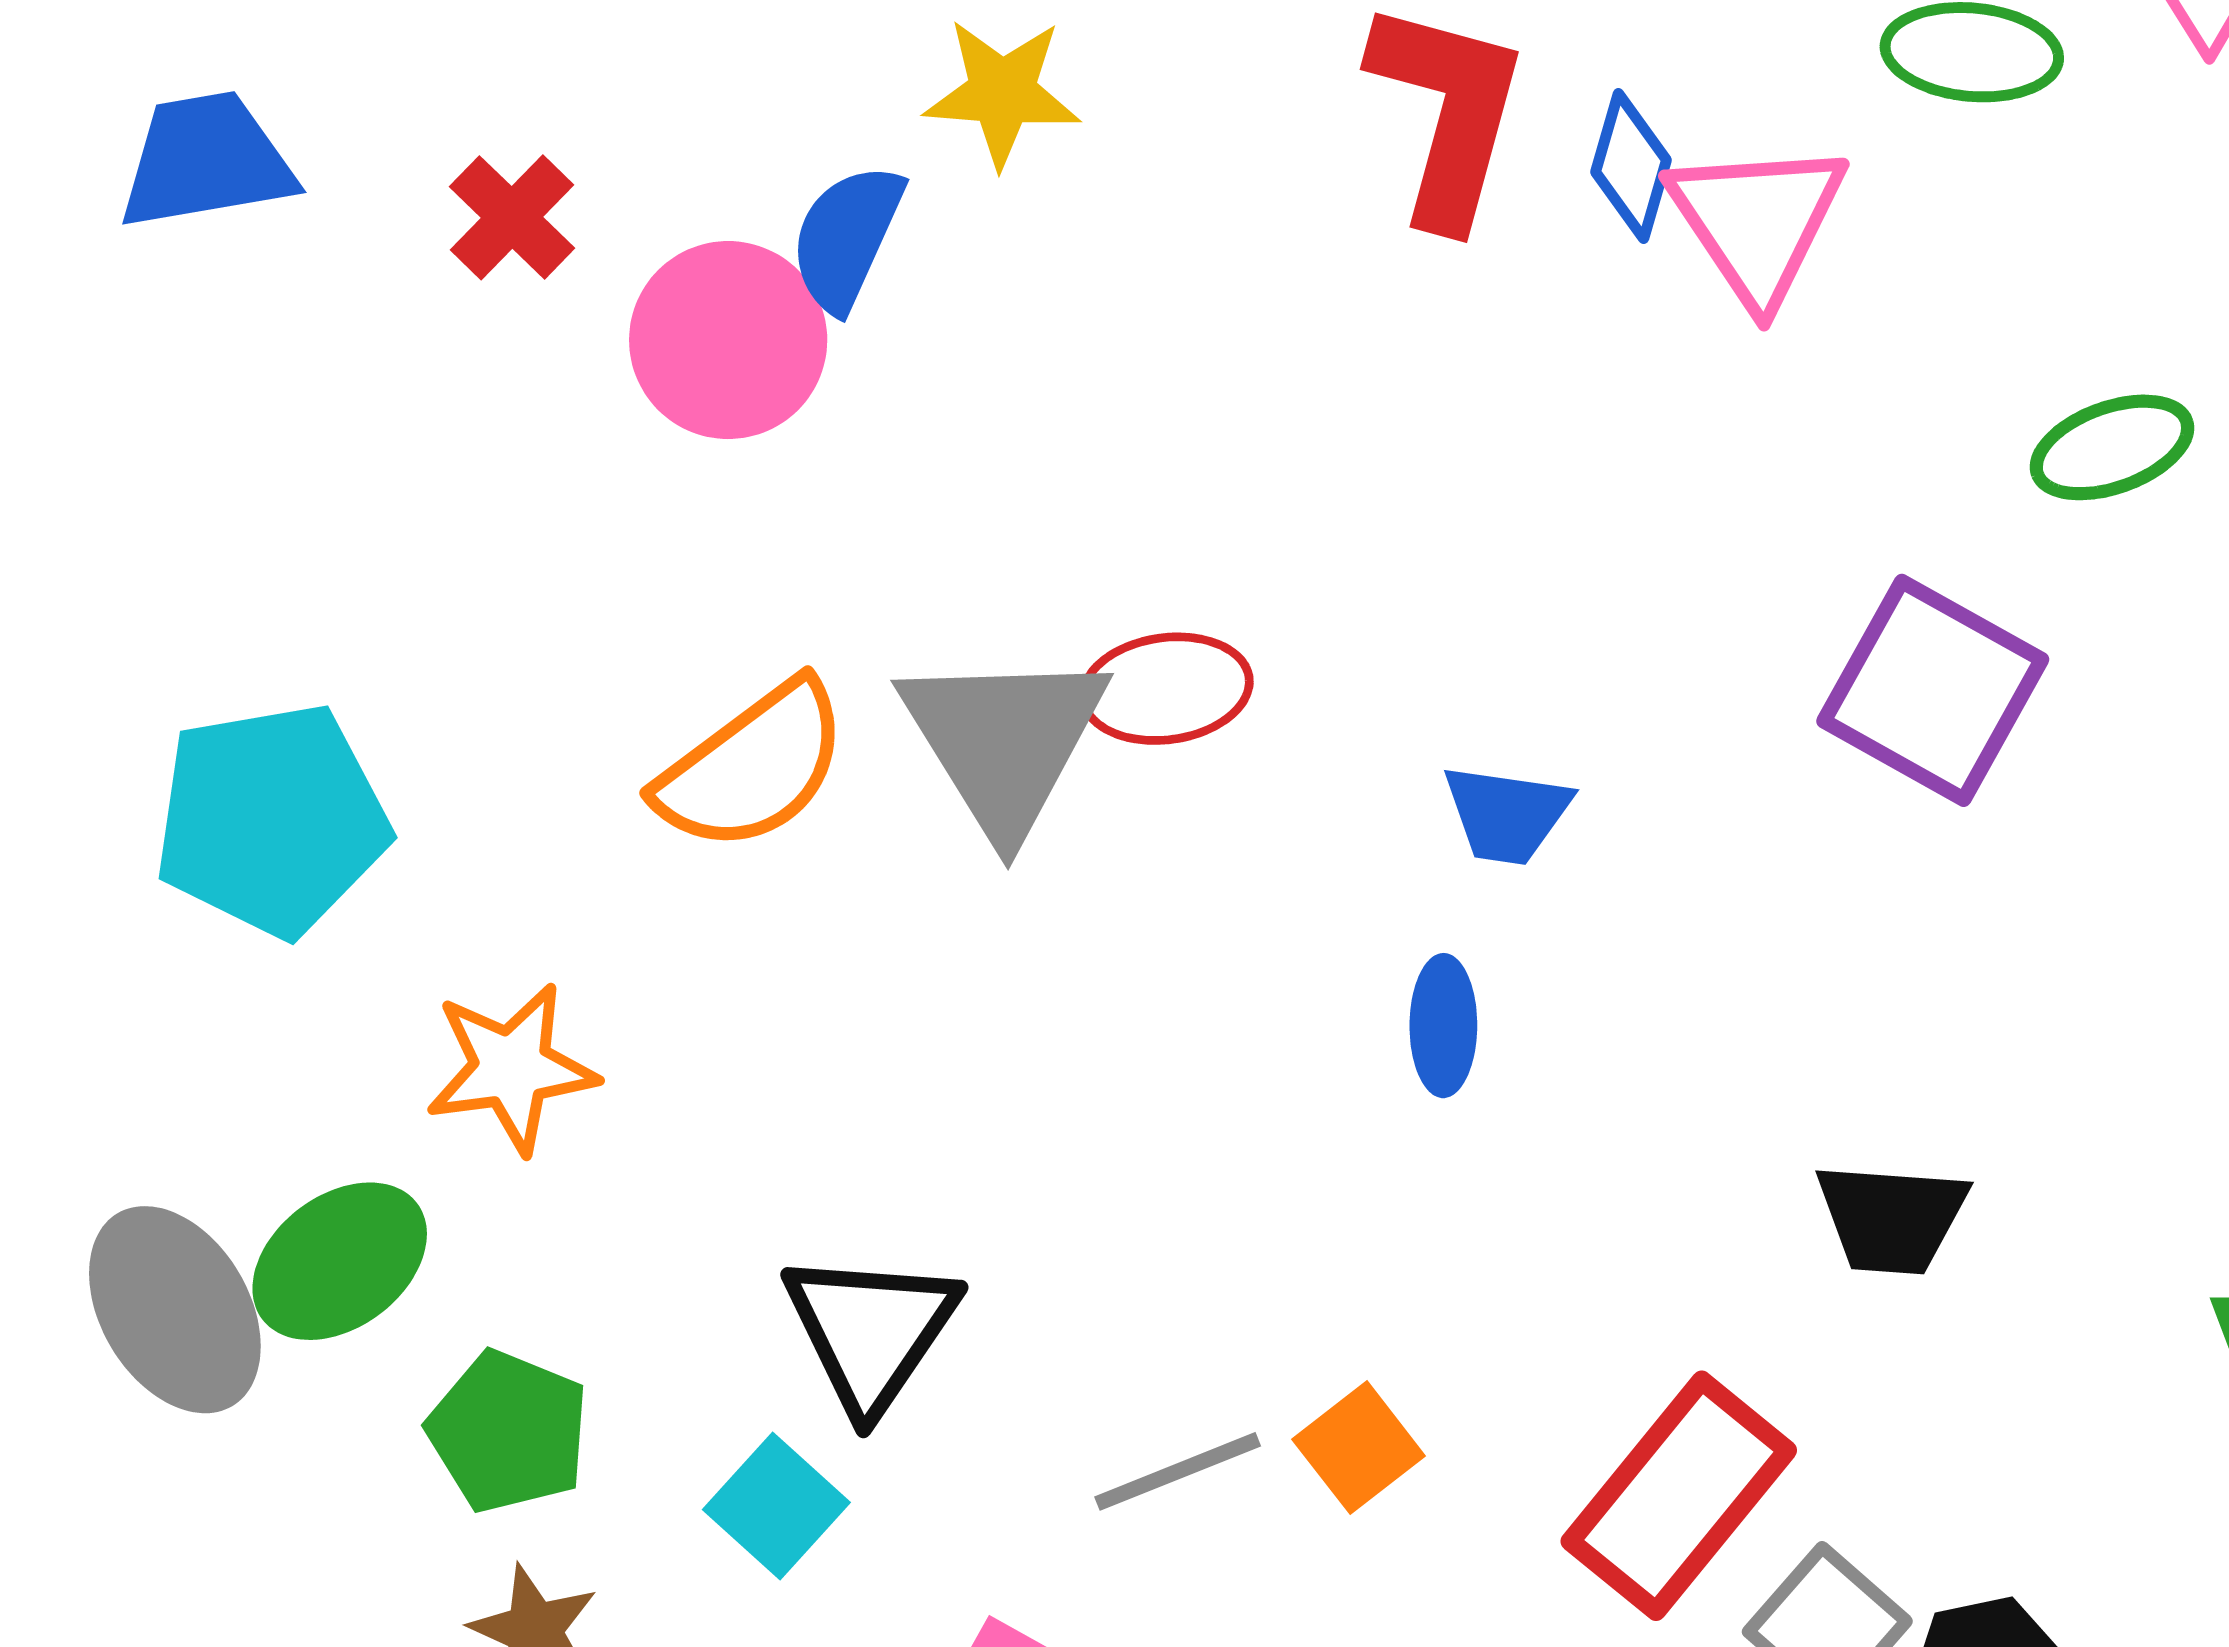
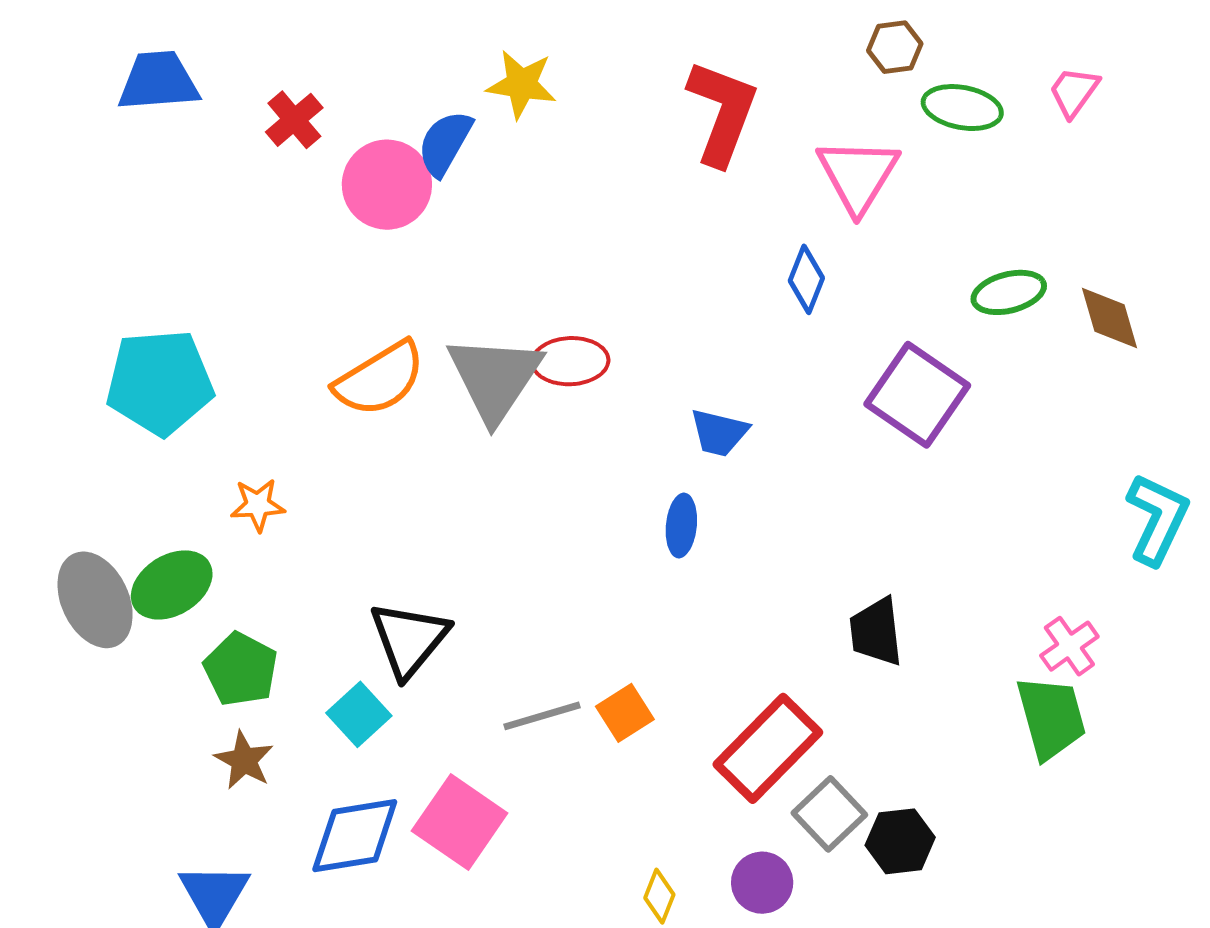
blue diamond: (1631, 166) -> (806, 279), moved
orange star: (512, 1068) -> (258, 505), size x0.7
black trapezoid: (1892, 1218) -> (876, 632), turned 74

